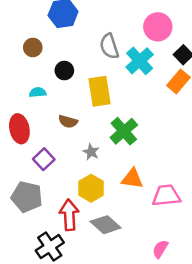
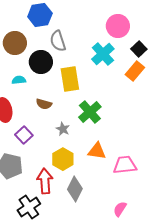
gray semicircle: (109, 46) -> (58, 41), moved
brown circle: (33, 47) -> (15, 43), size x1.5
black circle: (64, 71) -> (41, 62), size x1.5
gray diamond: (106, 225) -> (75, 189), turned 75

